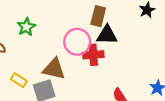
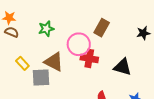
green star: (26, 27) -> (46, 29), moved
black triangle: (107, 35) -> (123, 67), moved

